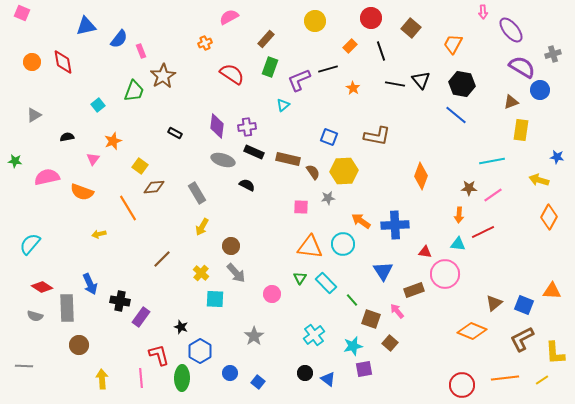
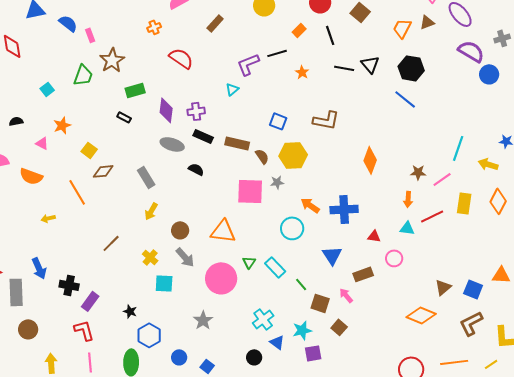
blue semicircle: (119, 39) -> (68, 23), turned -90
green rectangle: (270, 67) -> (135, 90), moved, turned 54
brown triangle: (511, 102) -> (427, 22), moved
yellow rectangle: (521, 130) -> (464, 203), moved
pink triangle: (93, 159) -> (42, 143), turned -40
cyan line: (492, 161) -> (458, 148), moved, turned -60
pink square: (301, 207) -> (250, 191), size x1.8
orange triangle: (310, 247) -> (223, 231), moved
pink circle: (445, 274) -> (394, 258), size x0.6
pink circle: (272, 294) -> (221, 278), size x1.8
red L-shape: (159, 355) -> (84, 330), moved
blue triangle: (328, 379) -> (277, 342), moved

